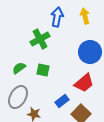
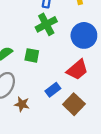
green cross: (40, 39) -> (46, 24), moved

